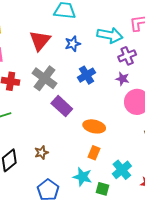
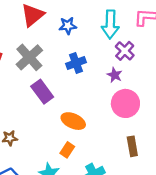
cyan arrow: (110, 35) -> (110, 24), turned 70
purple cross: (127, 56) -> (125, 51), turned -36

